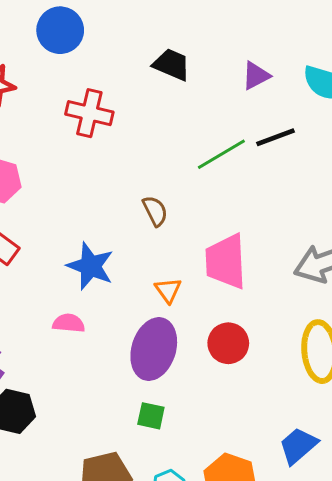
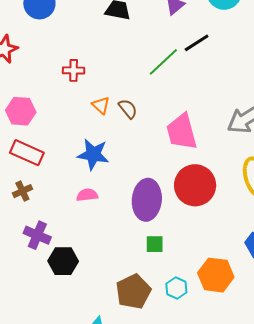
red cross: (89, 113) -> (74, 70), moved, size x0.7
orange triangle: (168, 290) -> (101, 105), moved
red circle: (228, 343) -> (195, 185), size x1.5

